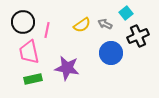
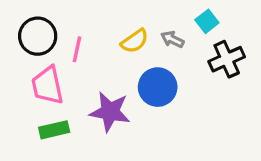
blue circle: (111, 53) -> (158, 87), moved

